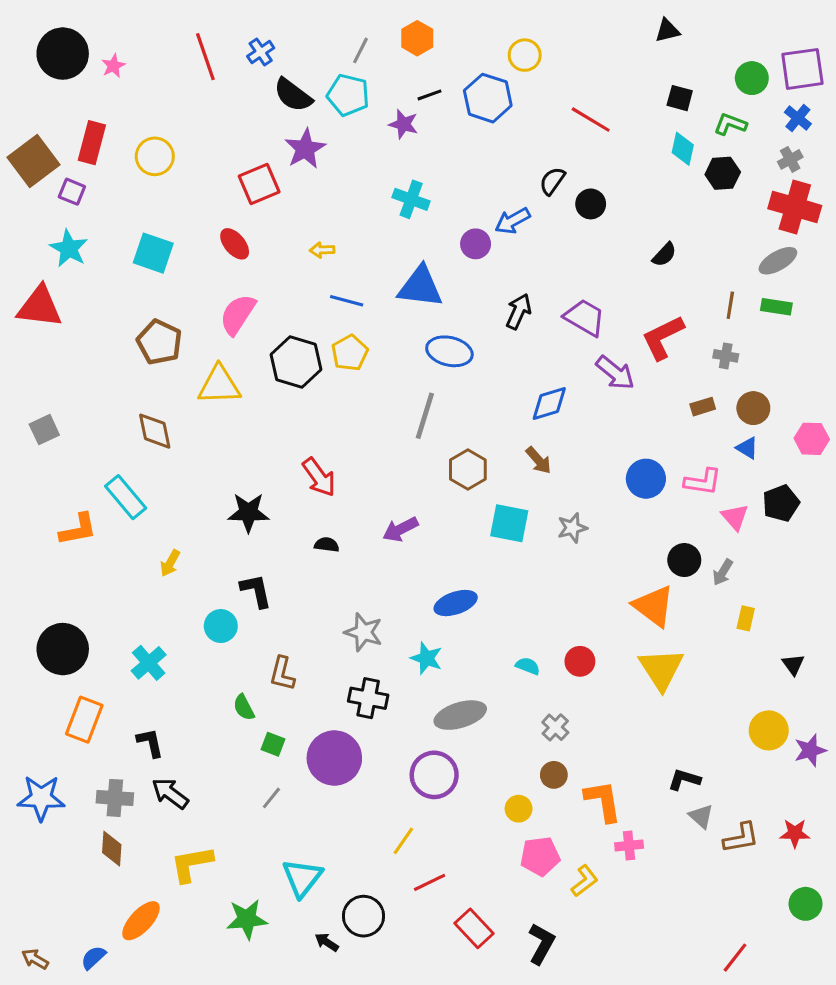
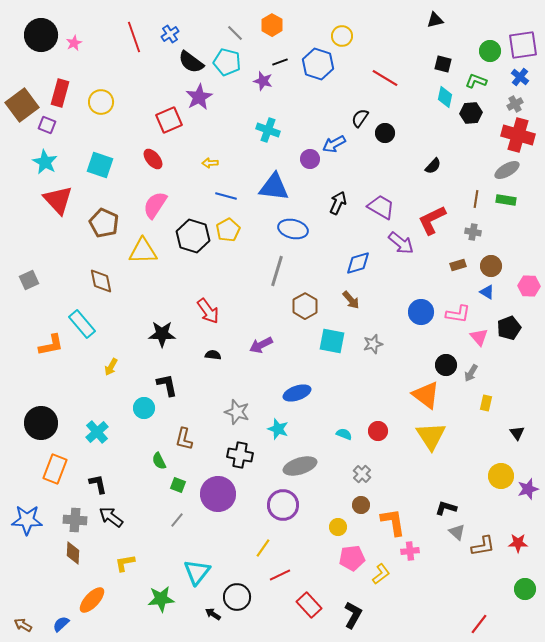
gray line: (360, 50) -> (235, 33), turned -72
red triangle: (40, 307) -> (58, 200), moved, turned 40
yellow L-shape: (192, 864) -> (125, 563), size x0.7

